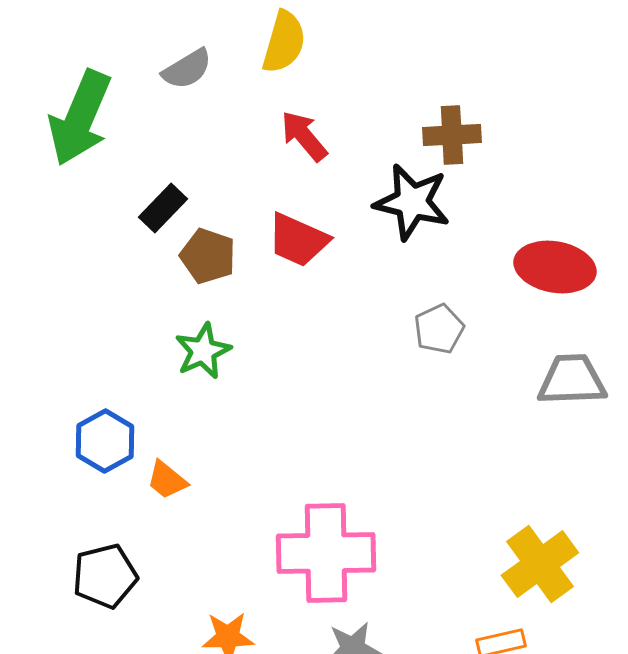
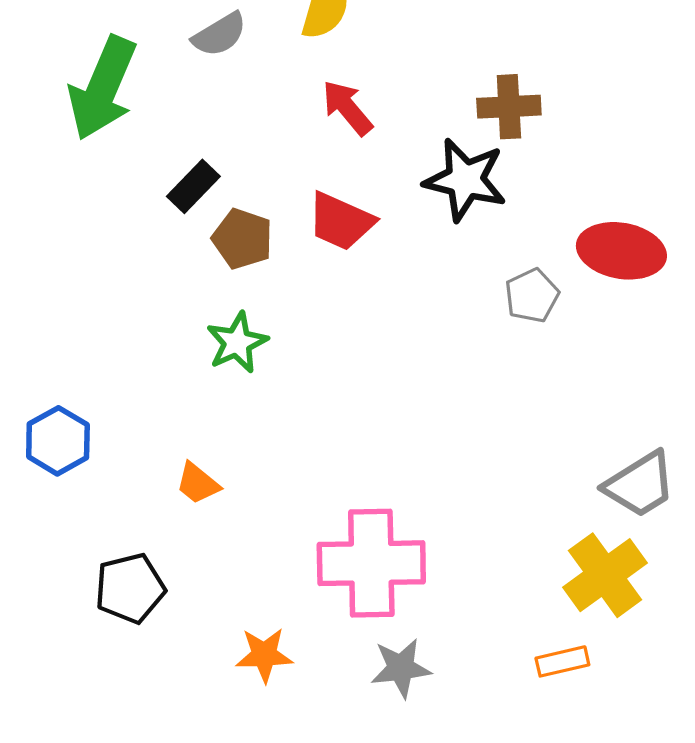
gray pentagon: (439, 329) -> (532, 296), moved
gray trapezoid: (572, 380) -> (640, 485), moved, turned 150
blue hexagon: (105, 441) -> (58, 441), moved

